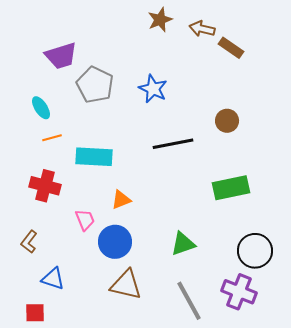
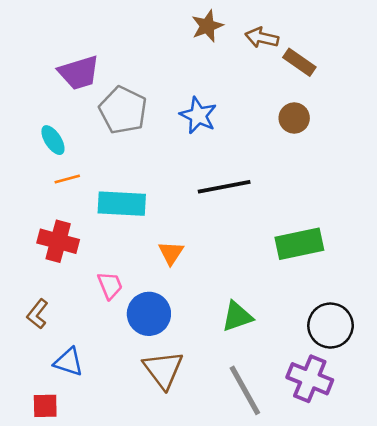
brown circle: (227, 121) -> (294, 118), moved
orange triangle: (121, 200) -> (171, 253), moved, turned -35
brown triangle: (126, 285) -> (163, 370), turned 40

